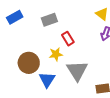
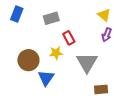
blue rectangle: (15, 17) -> (17, 14), turned -42
gray triangle: (77, 71) -> (87, 62), moved

